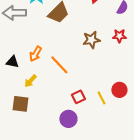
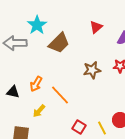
yellow arrow: (30, 81) -> (39, 111), moved
red square: (78, 97) -> (79, 127), turned -32

